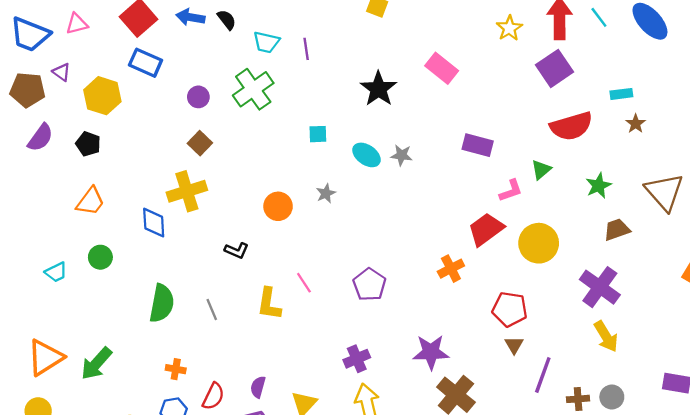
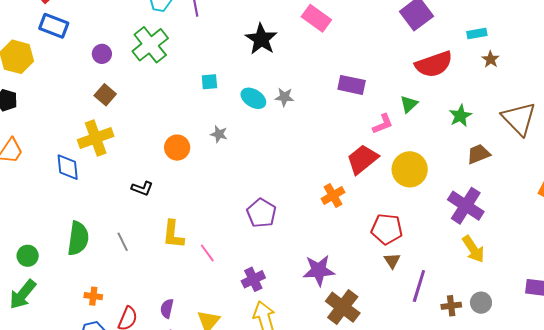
gray star: (326, 193) -> (219, 134), turned -30
green circle: (100, 257) -> (28, 256), moved
pink line: (304, 283) -> (207, 253), moved

